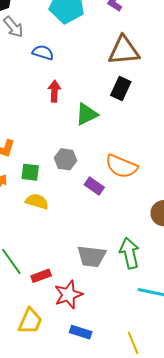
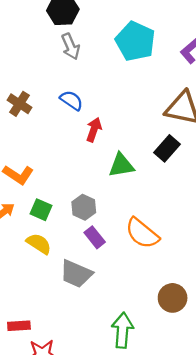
blue semicircle: (43, 53) -> (71, 100), moved
purple rectangle: (94, 186) -> (95, 237), moved
gray trapezoid: (92, 256) -> (76, 274), moved

